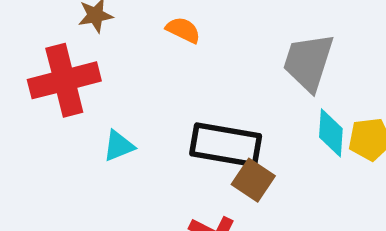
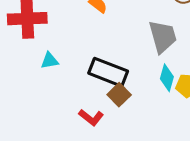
gray trapezoid: (308, 62) -> (163, 36), turned 135

